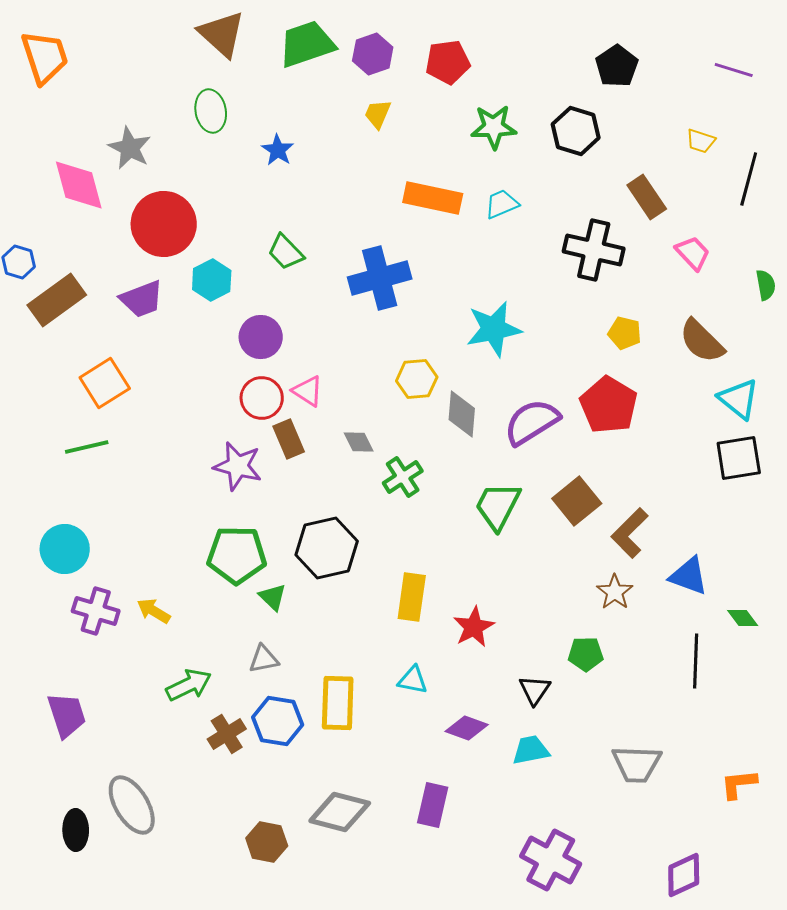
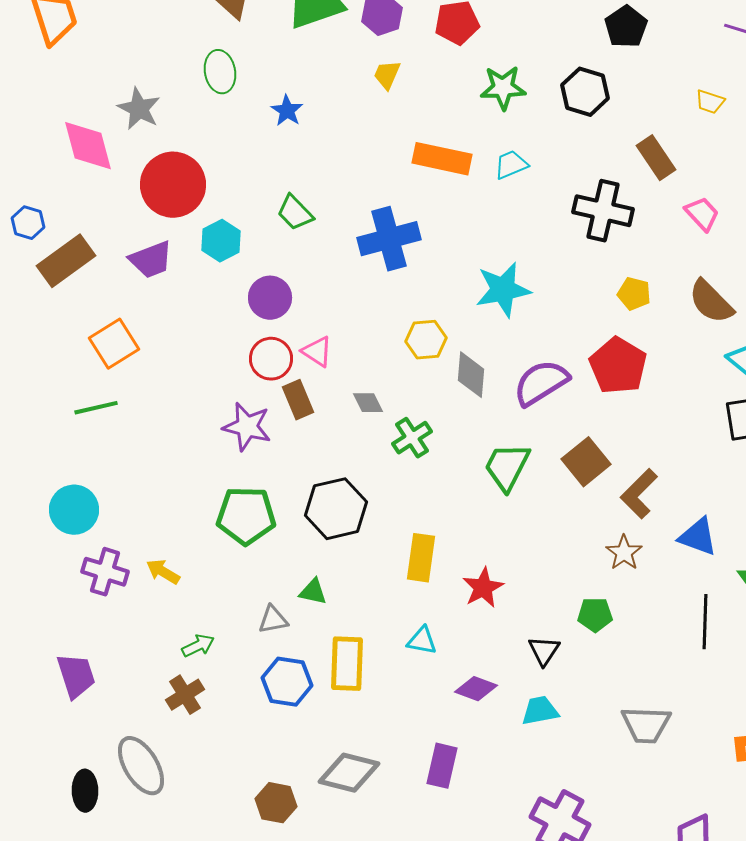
green triangle: (273, 597) -> (313, 592), moved, turned -32
green arrow: (189, 685) -> (198, 646), size x0.7
brown cross: (227, 734) -> (185, 695), moved

